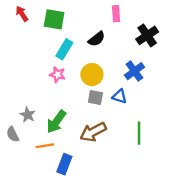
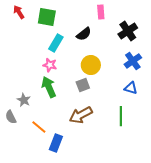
blue cross: (134, 71) -> (133, 61), moved
yellow circle: (92, 75) -> (91, 65), moved
blue triangle: (120, 96) -> (131, 88), moved
gray square: (95, 98) -> (83, 85), turned -32
green arrow: (56, 122) -> (49, 87), moved, turned 120
orange line: (45, 146) -> (39, 127), turned 49

